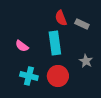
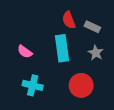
gray star: (86, 61) -> (96, 53), moved
red circle: (58, 76) -> (81, 85), moved

